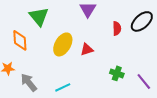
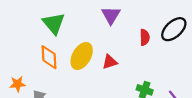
orange diamond: (20, 40) -> (49, 57), moved

